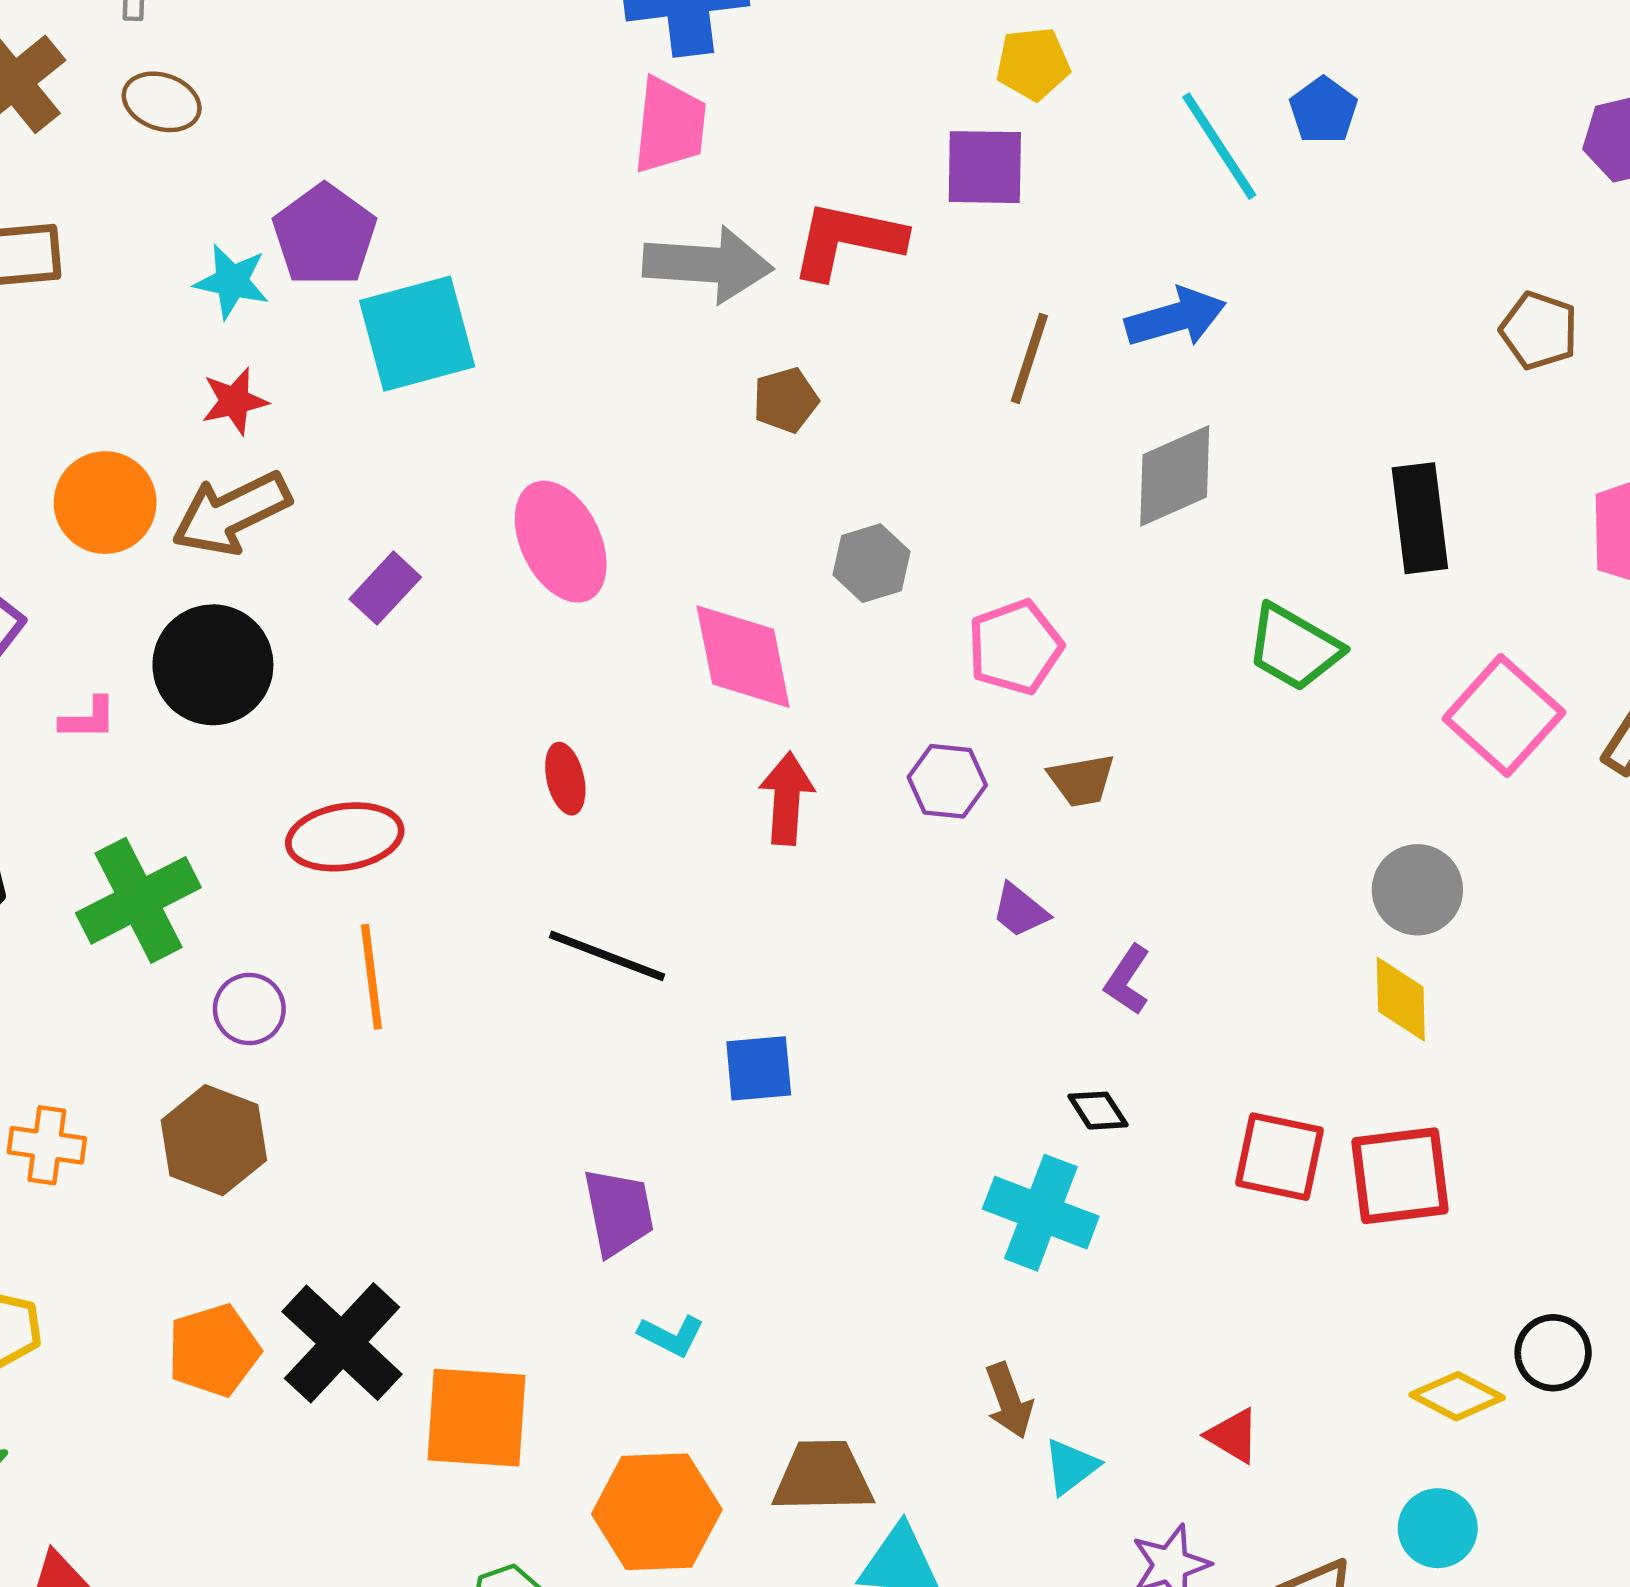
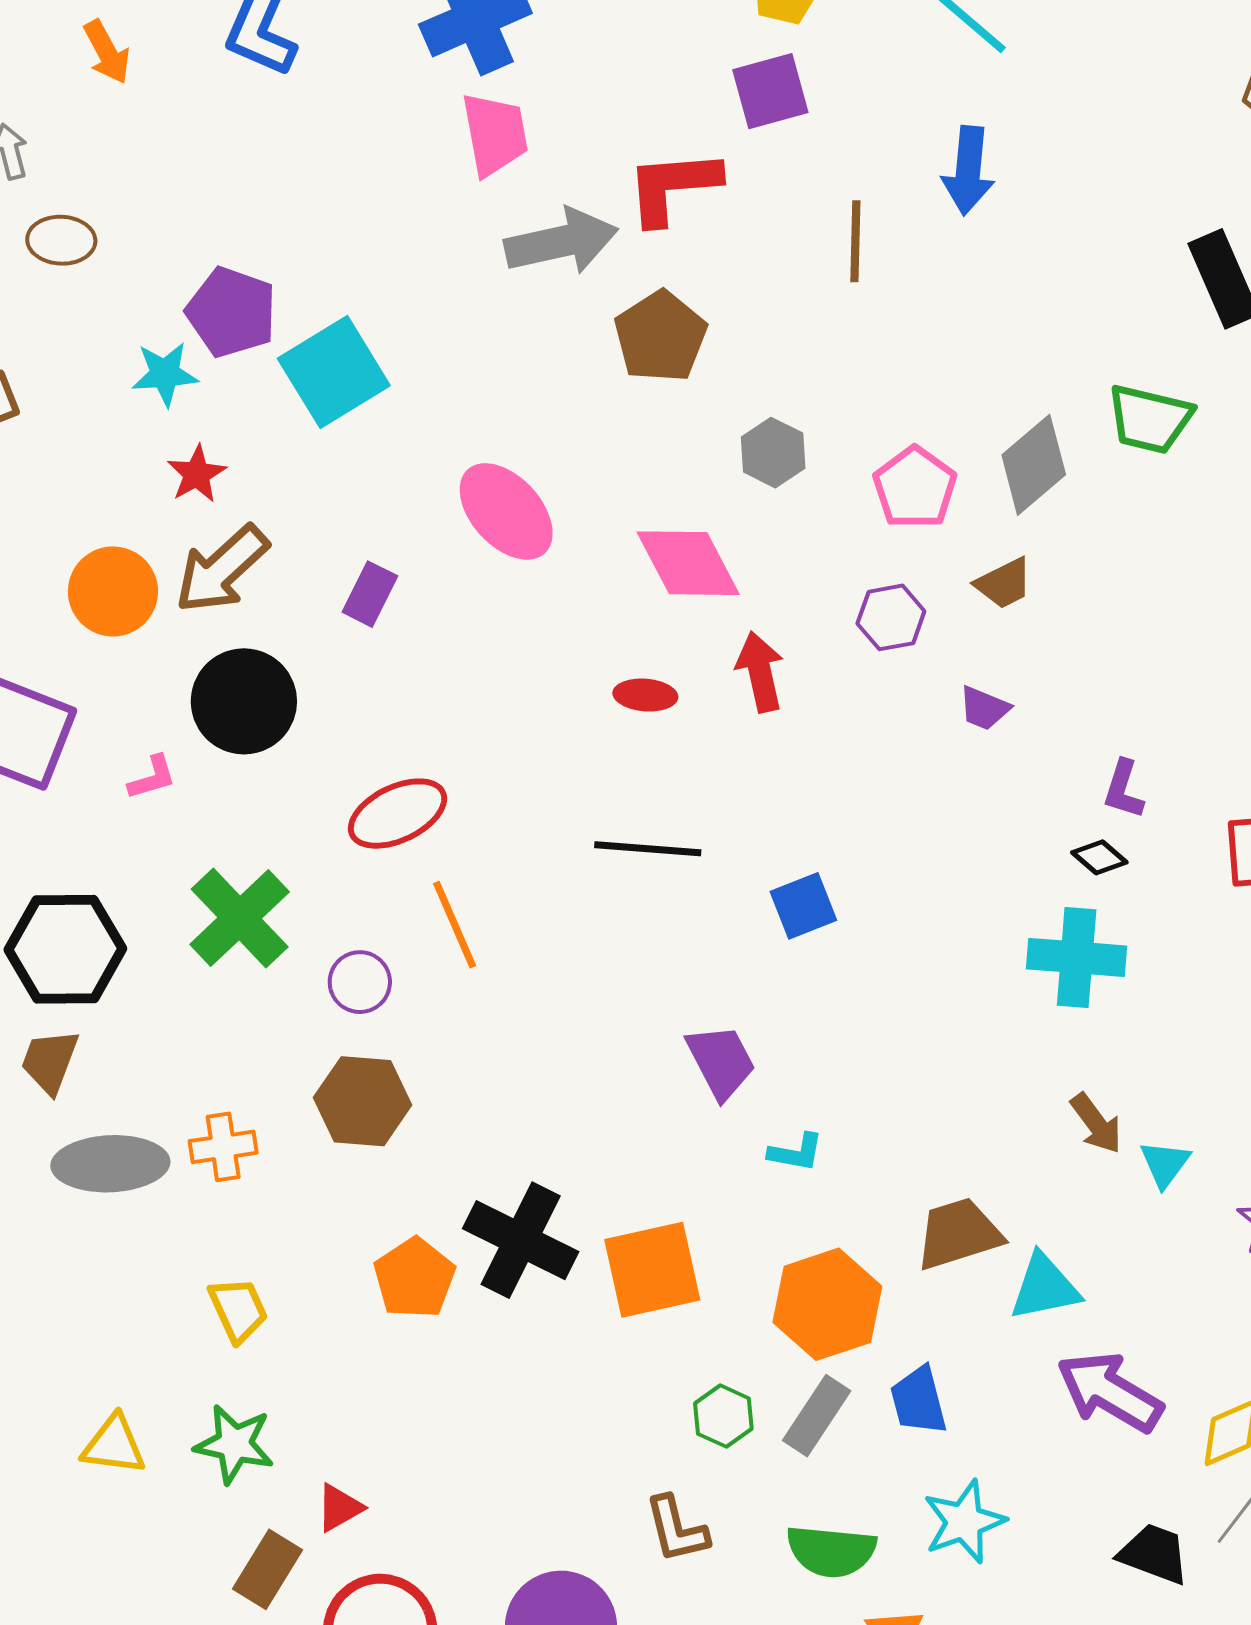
blue arrow: (1176, 318) -> (968, 171), turned 128
brown pentagon: (786, 400) -> (660, 337), size x1.6
gray diamond: (1175, 476) -> (1034, 465), moved
red ellipse: (565, 779) -> (645, 695), moved, turned -56
purple L-shape: (1128, 980) -> (1123, 789), moved

